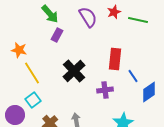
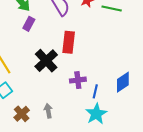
red rectangle: (115, 59) -> (69, 42), moved
blue line: (133, 76) -> (95, 91), moved, turned 48

